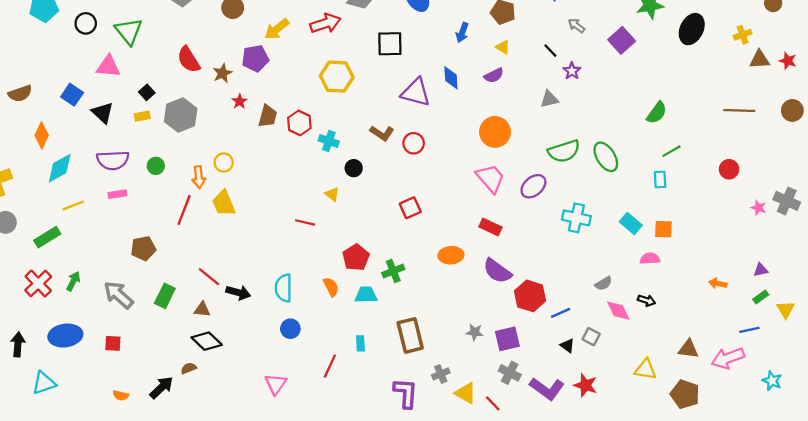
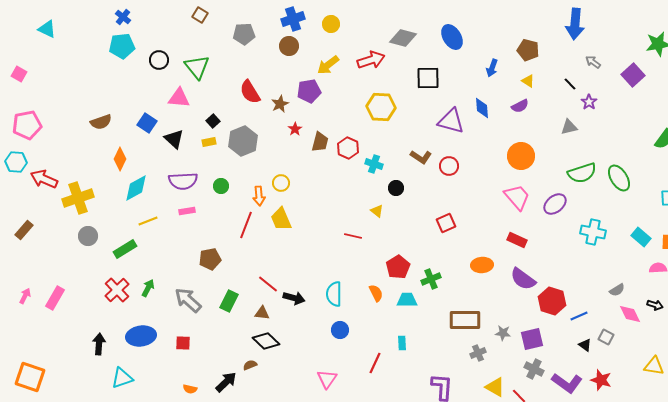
brown rectangle: (410, 335) -> (465, 320), moved, turned -76
gray cross: (441, 374) -> (478, 353), moved

